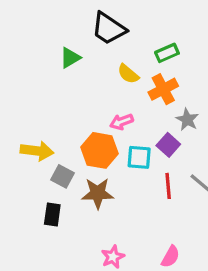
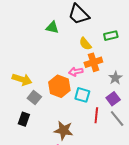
green triangle: (70, 58) -> (52, 27), turned 32
orange cross: (163, 89) -> (93, 62), moved
purple square: (168, 145) -> (113, 99), moved
brown star: (98, 193) -> (64, 130), moved

